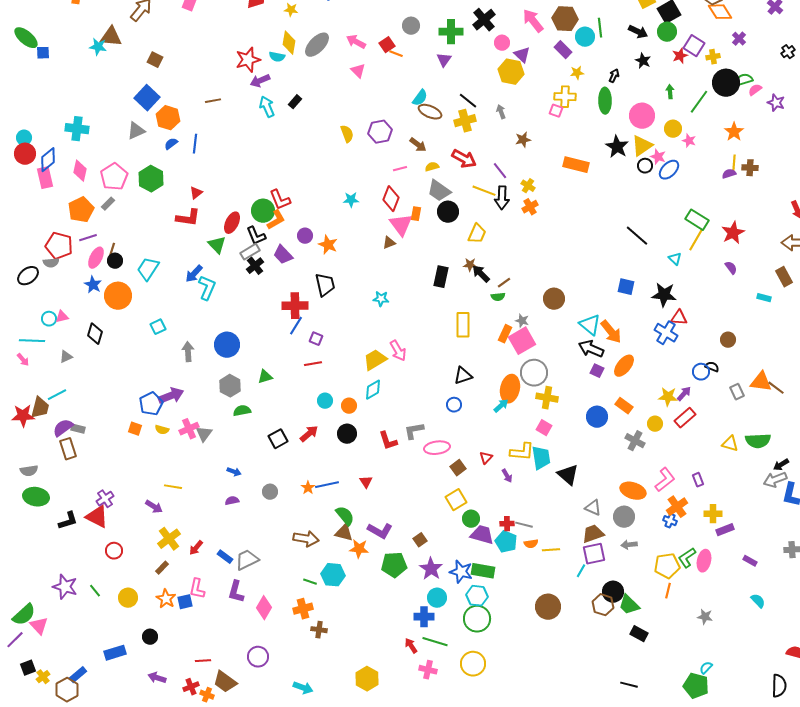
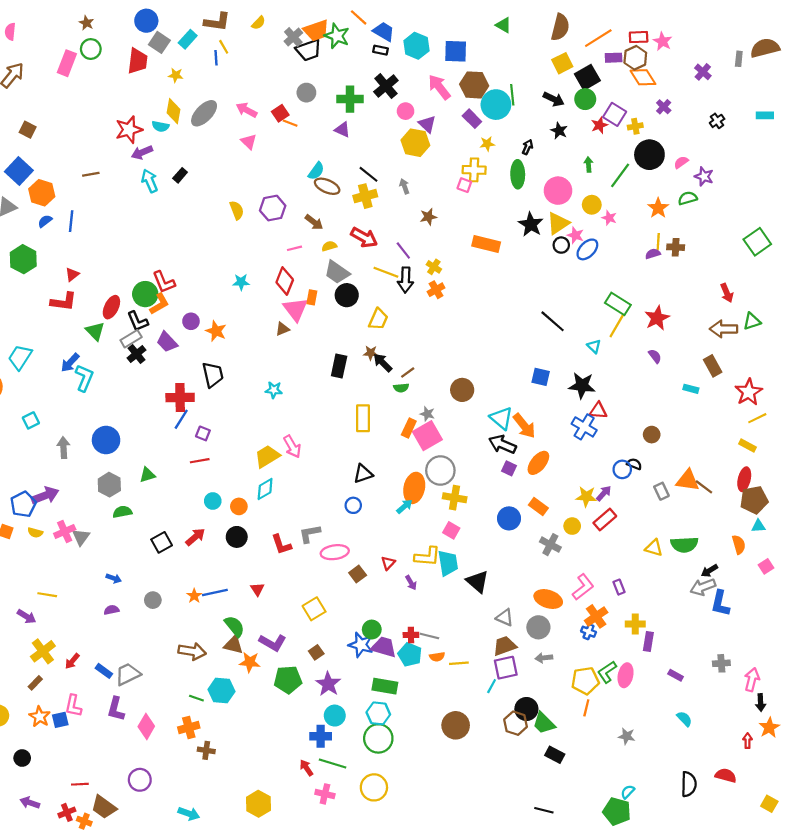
cyan circle: (585, 37) -> (496, 105), size x1.4
purple triangle: (444, 60) -> (342, 130), turned -42
green semicircle: (744, 80) -> (688, 198), moved
yellow square: (456, 500) -> (314, 609), moved
purple rectangle: (725, 530) -> (648, 641), turned -60
blue star: (461, 572) -> (361, 645), moved
black semicircle: (779, 686) -> (689, 784), moved

